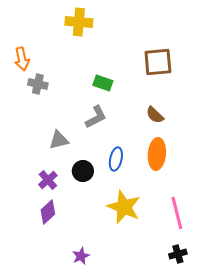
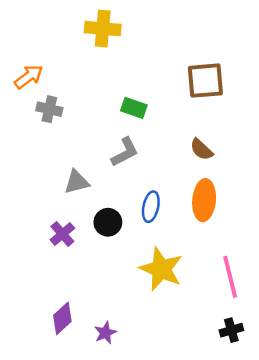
orange arrow: (22, 59) -> (29, 77), turned -115
purple diamond: (48, 212) -> (62, 318), moved

